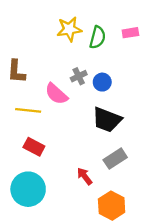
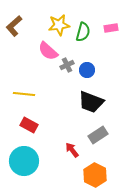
brown L-shape: (16, 71) -> (14, 26), moved, turned 45
pink semicircle: (56, 94) -> (48, 51), moved

